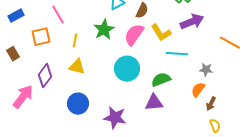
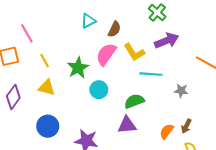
green star: (104, 30) -> (78, 68), moved
yellow line: (75, 41) -> (45, 60), turned -40
cyan circle: (127, 69) -> (99, 90), size x0.7
orange semicircle: (198, 90) -> (167, 131), moved

